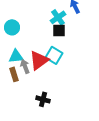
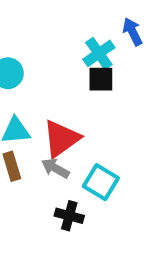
cyan square: (54, 55) -> (101, 182), moved
gray arrow: (25, 66) -> (55, 168), moved, turned -40

